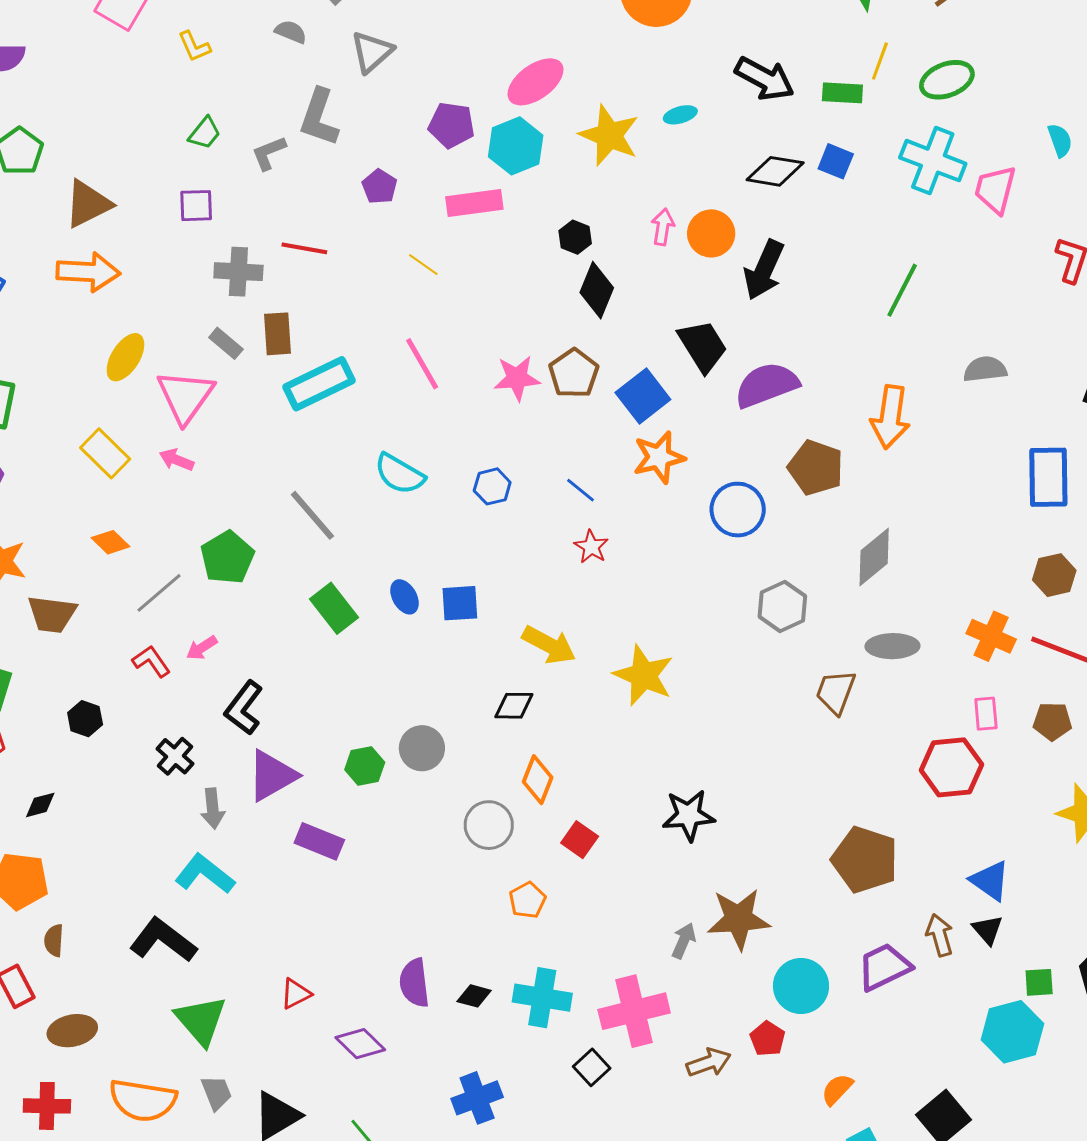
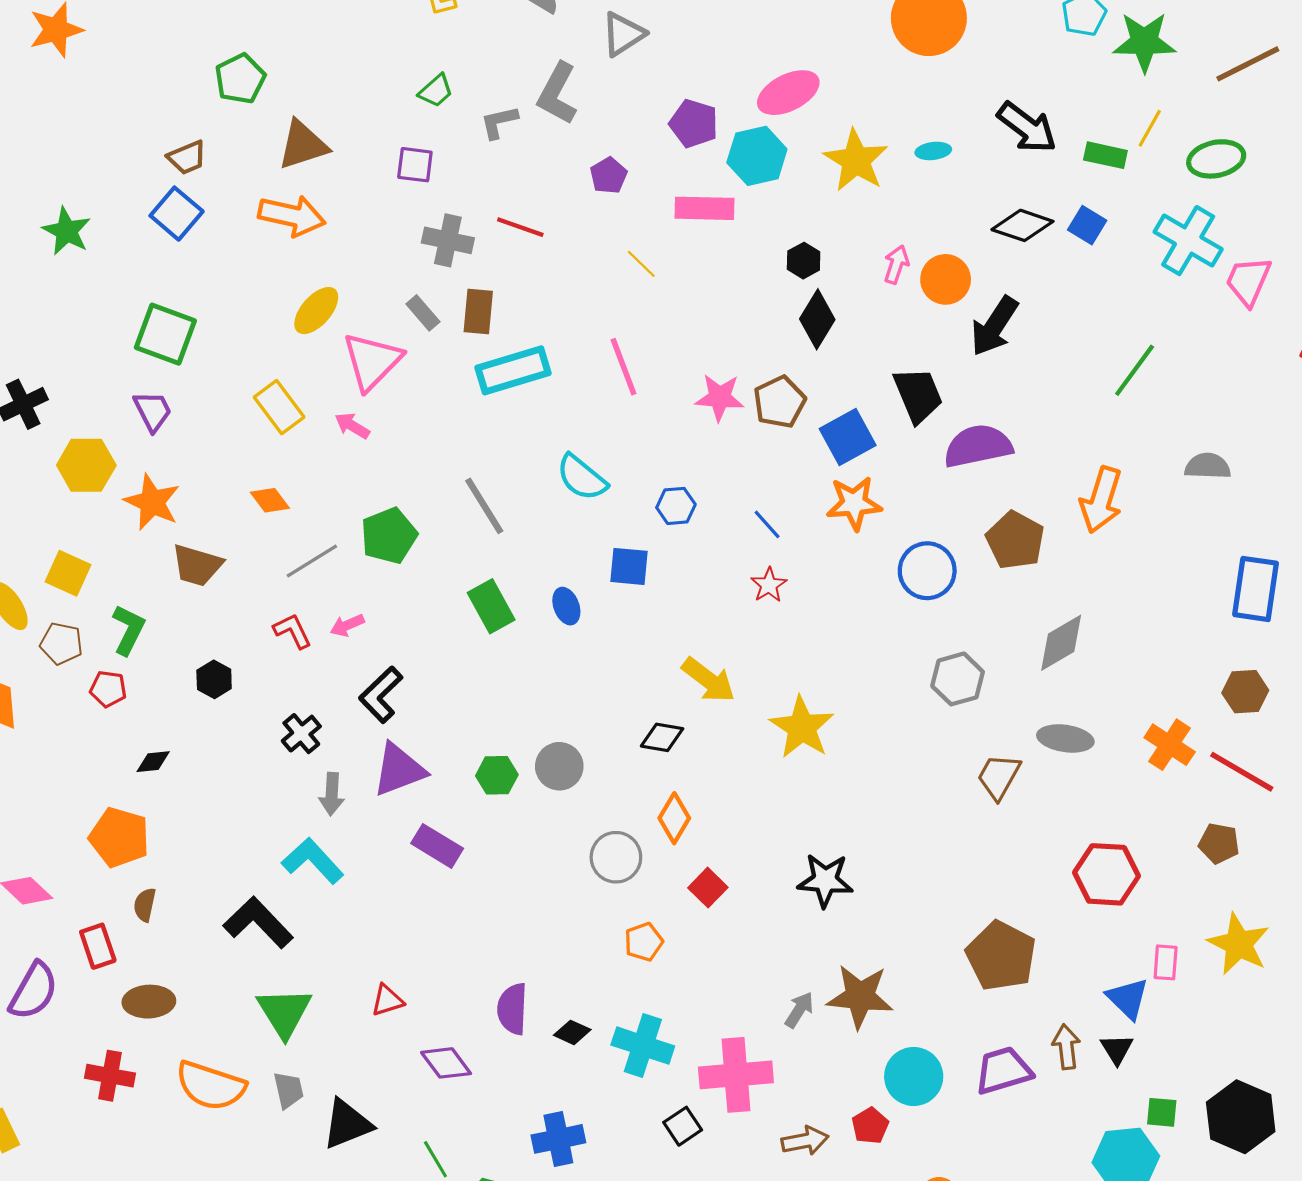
blue square: (460, 603) -> (629, 566), moved
pink rectangle: (986, 714) -> (1166, 962), moved

